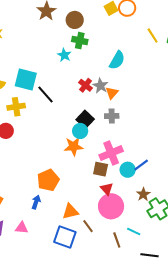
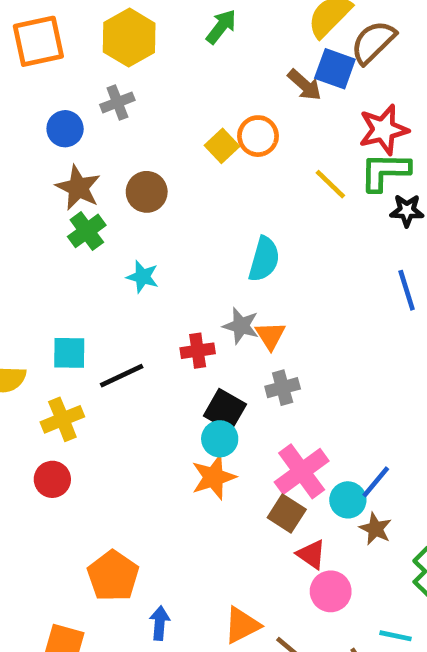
green cross: (80, 41) -> (87, 231), moved, turned -35
cyan square: (26, 80) -> (69, 353), size x0.7
red cross: (85, 85) -> (198, 351), moved, turned -32
black line: (45, 94) -> (122, 376), turned -60
brown square: (101, 169) -> (287, 513), turned 35
orange pentagon: (48, 180) -> (113, 576), moved
brown star: (143, 194) -> (375, 529), moved
pink circle: (111, 206) -> (331, 591), size x0.7

